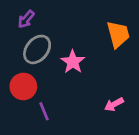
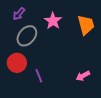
pink star: (73, 62) -> (53, 21), moved
purple line: (44, 111) -> (39, 76), moved

